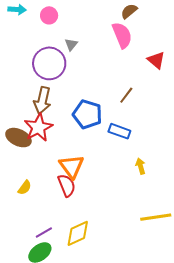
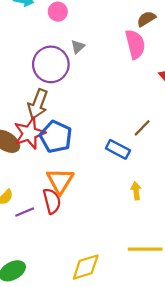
brown line: (126, 95) -> (142, 128), moved
blue pentagon: (87, 114) -> (56, 137), moved
purple line: (44, 232) -> (25, 212), moved
yellow diamond: (78, 233) -> (86, 267), moved

